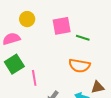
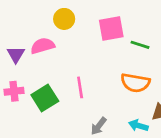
green square: (14, 64) -> (45, 98), moved
pink line: (34, 78) -> (80, 87), moved

